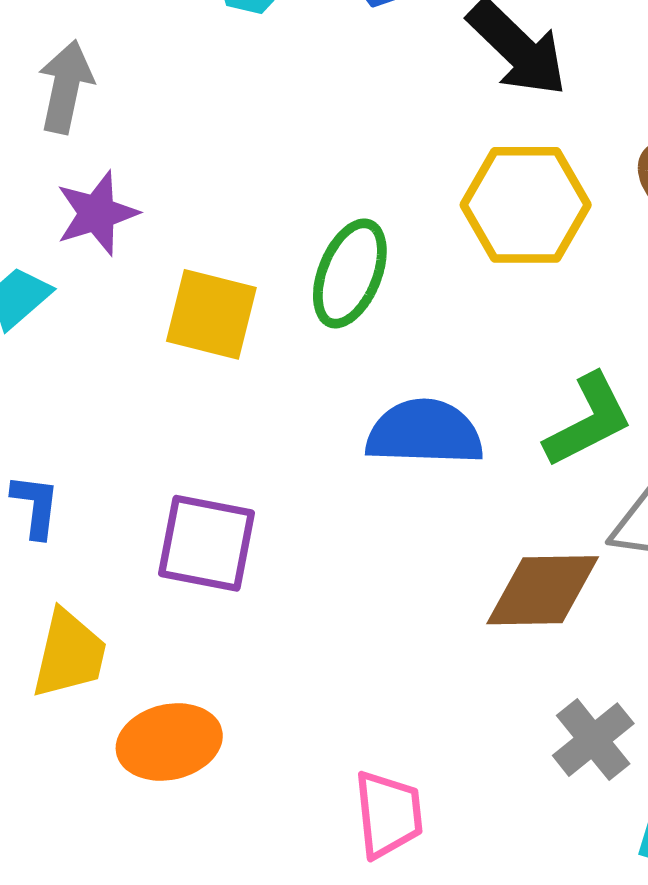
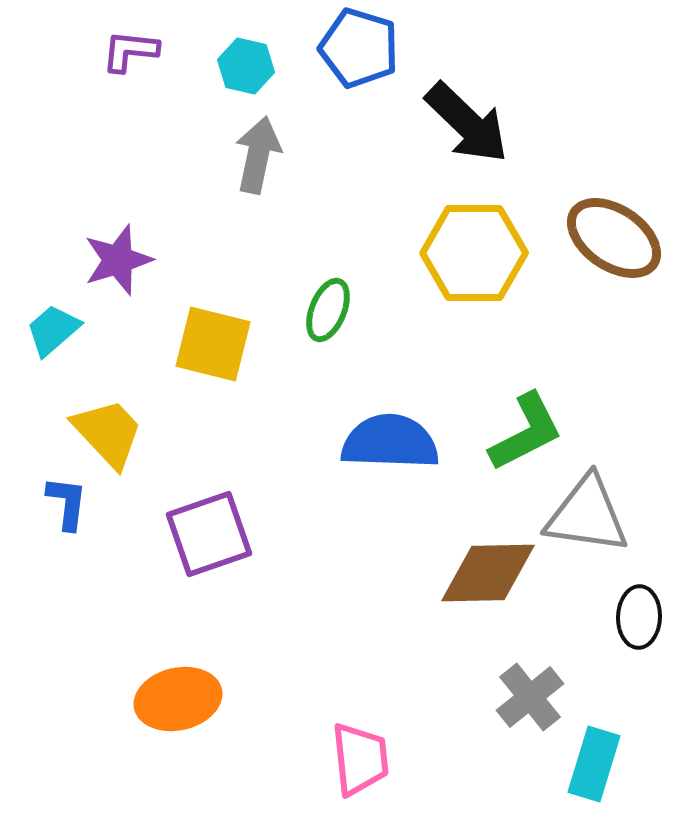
gray arrow: (66, 87) -> (258, 155), moved
green ellipse: (350, 273) -> (328, 310), size x0.7
purple square: (207, 543) -> (209, 534), turned -30
yellow trapezoid: (69, 654) -> (108, 433), moved, turned -56

